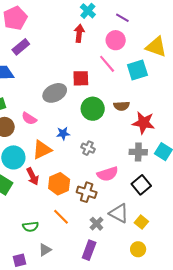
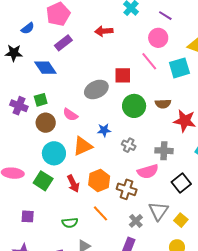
red arrow: (79, 33) -> (104, 31), moved, turned -102
gray cross: (138, 152) -> (164, 151), moved
red arrow: (33, 176) -> (73, 184), moved
gray triangle: (119, 213) -> (158, 211), turned 35

